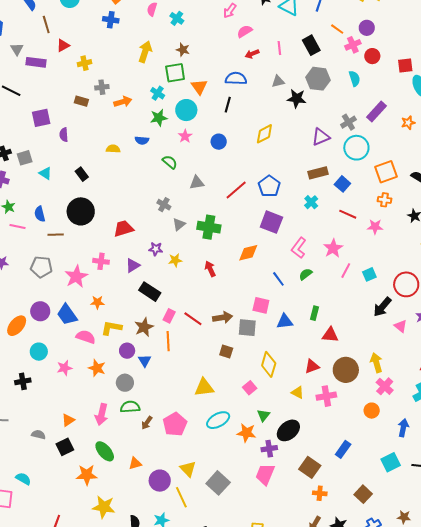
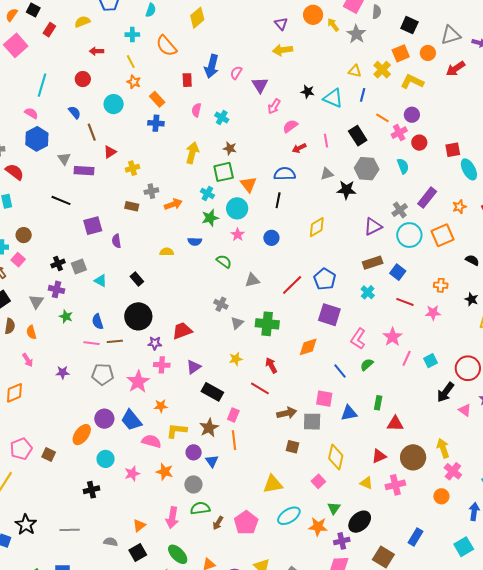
orange square: (386, 172) -> (442, 235), moved
pink line: (17, 227) -> (92, 343), moved
purple star: (156, 249) -> (155, 343), moved
red line: (193, 319) -> (260, 388), moved

